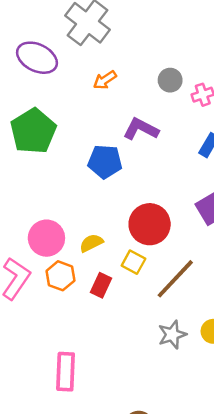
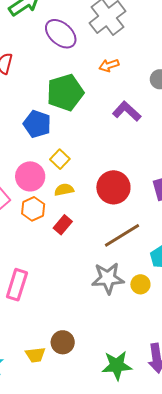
green pentagon: (33, 131) -> (65, 92), moved
blue pentagon: (105, 162) -> (37, 124), moved
yellow square: (133, 262) -> (60, 159), moved
gray star: (172, 335) -> (108, 278), size x1.4

